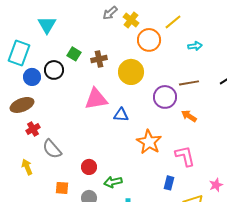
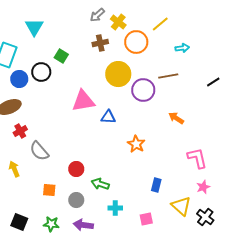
brown cross: (99, 59) -> (100, 43), moved
brown line: (189, 83) -> (168, 76), moved
purple circle: (165, 97) -> (143, 90), moved
orange star: (149, 142) -> (136, 144), size x0.7
pink L-shape: (185, 156) -> (197, 158), moved
green arrow: (113, 182) -> (100, 184), turned 30

